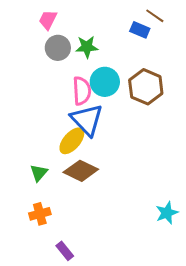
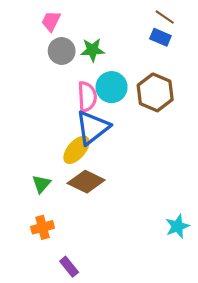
blue rectangle: (140, 30) -> (160, 37), moved
blue triangle: (87, 120) -> (92, 127), turned 36

